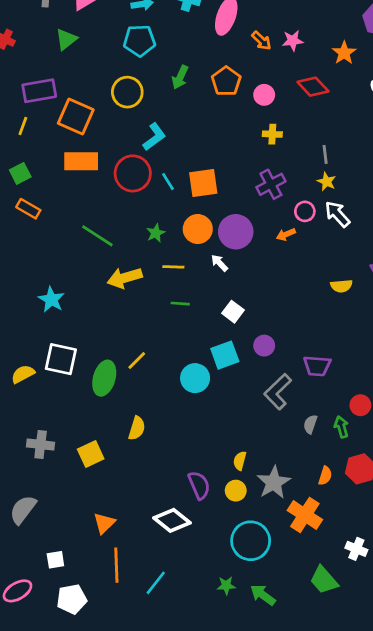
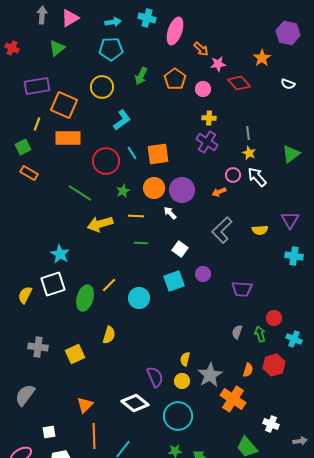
pink star: (293, 41) -> (218, 64), moved
yellow line: (23, 126) -> (37, 124), moved
red circle: (133, 173) -> (106, 161), moved
purple cross: (271, 184) -> (207, 142), moved, turned -30
cyan star: (51, 299) -> (60, 254), moved
white square: (61, 359) -> (53, 284), turned -30
yellow semicircle: (23, 374) -> (25, 295), turned -36
cyan circle: (195, 378) -> (139, 298), moved
gray L-shape: (278, 392) -> (222, 230), moved
cyan circle: (251, 541) -> (178, 416), moved

